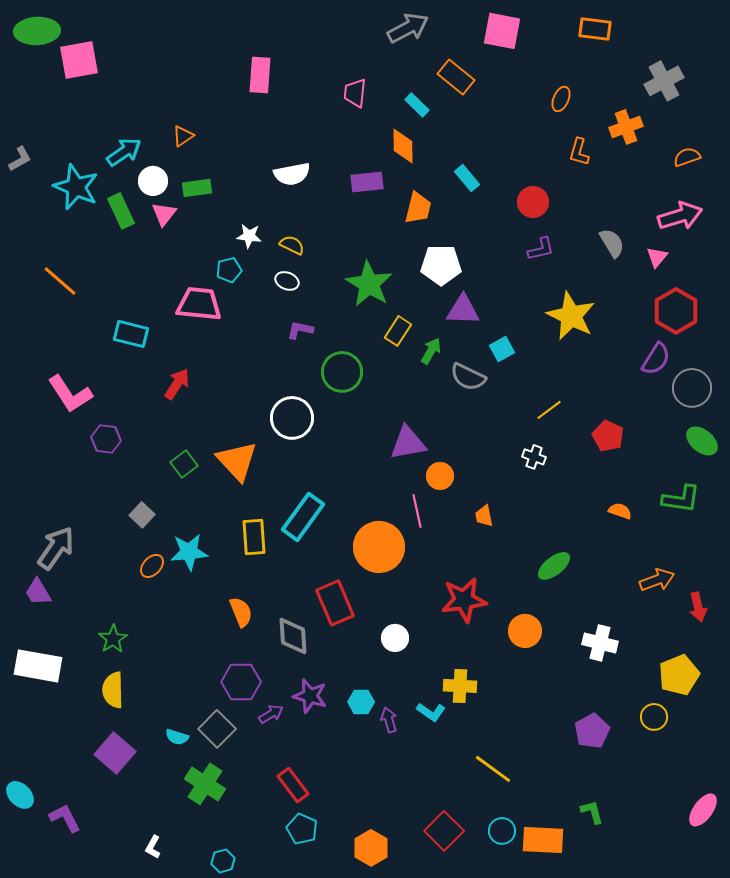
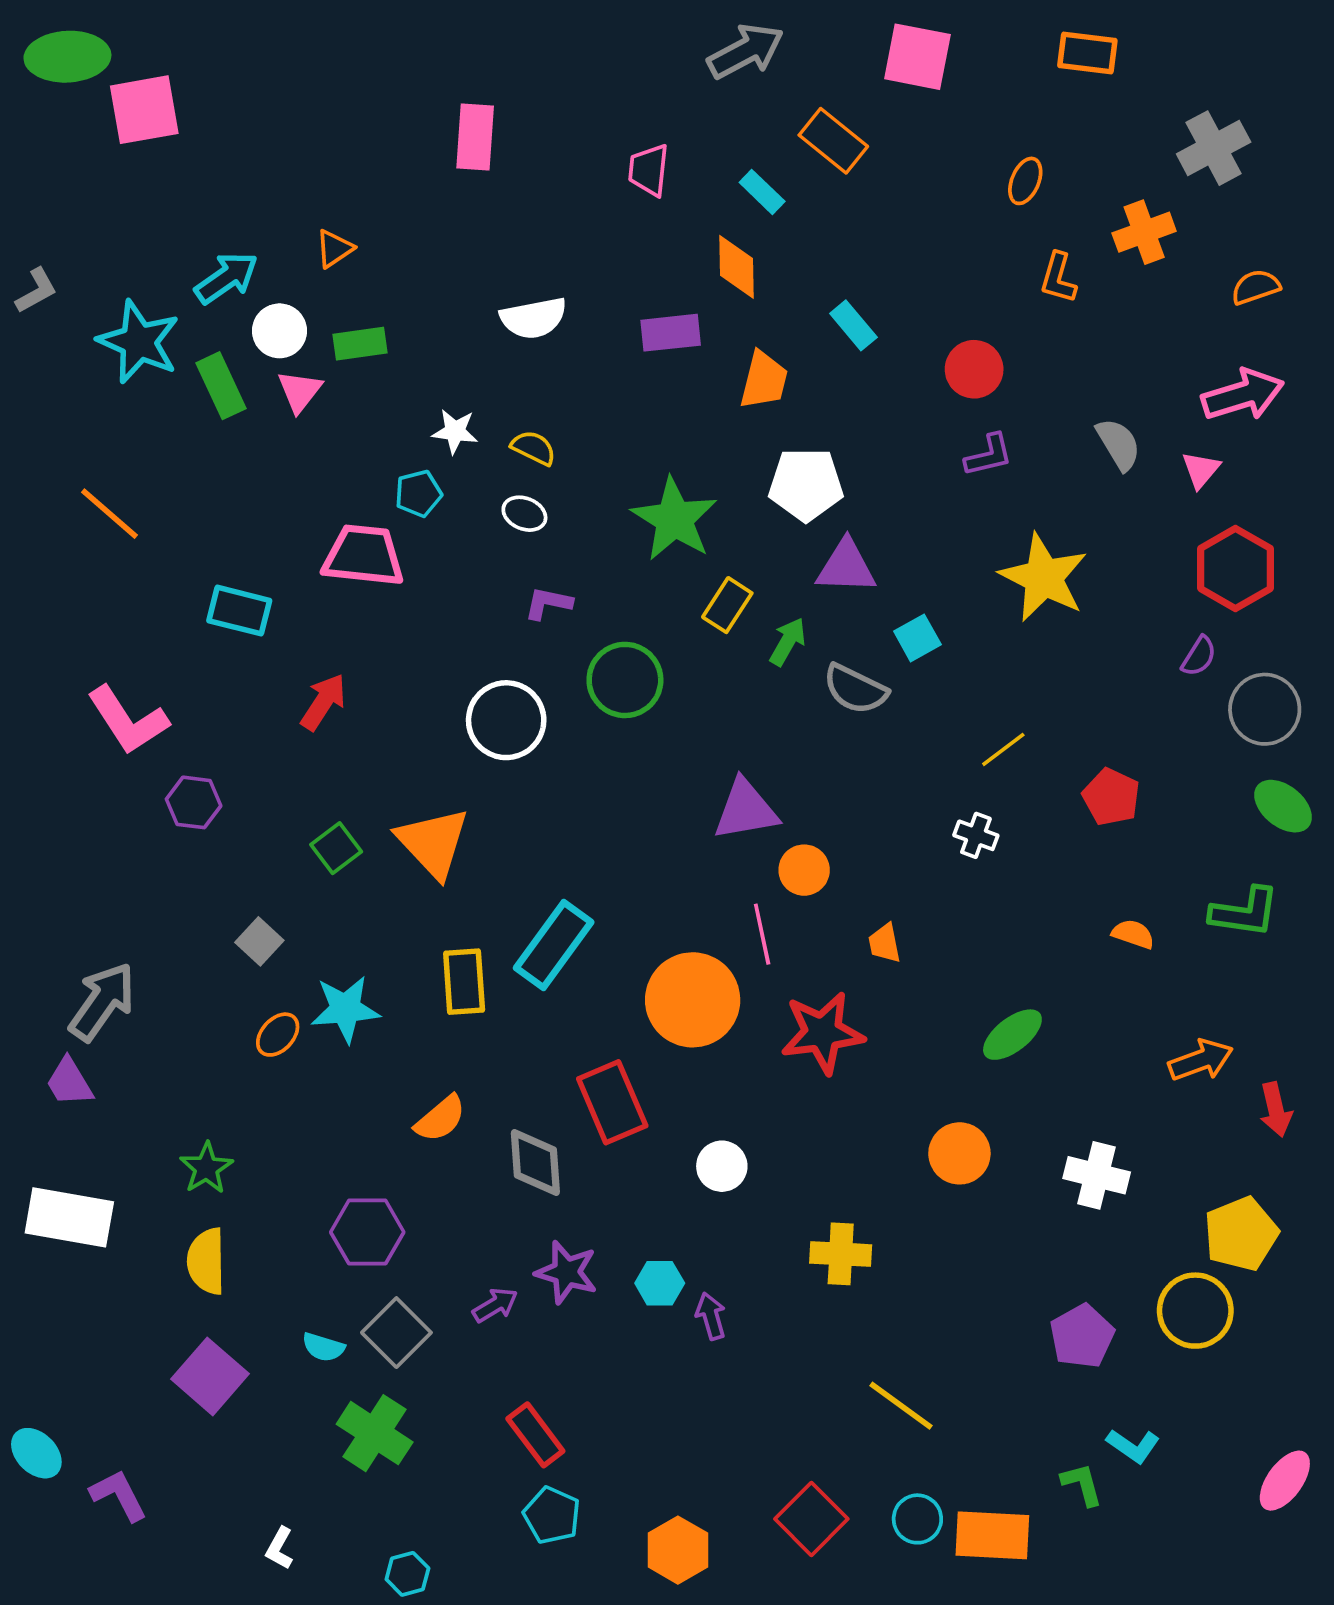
purple semicircle: (656, 359) -> (1199, 656), size x0.7
white circle: (292, 418) -> (506, 720), moved
red star: (464, 600) -> (822, 1033), moved
orange semicircle: (241, 612) -> (440, 1119), turned 72
purple hexagon: (241, 682) -> (367, 1232), moved
cyan L-shape: (431, 712) -> (1133, 1446), moved
yellow circle: (654, 717) -> (1195, 1311), size x1.5

